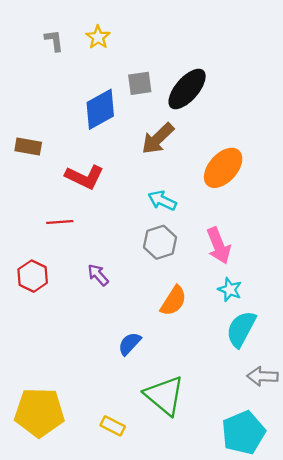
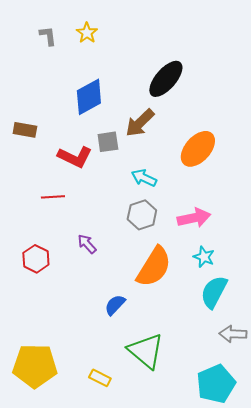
gray square: (140, 83) -> (108, 142), moved
pink arrow: (219, 246) -> (194, 218), turned -80
red hexagon: (33, 276) -> (36, 259), moved
orange semicircle: (174, 301) -> (154, 267), size x1.5

